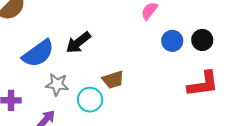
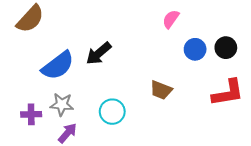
brown trapezoid: (113, 80) -> (161, 90), moved, turned 40
gray star: (57, 84) -> (62, 104), moved

